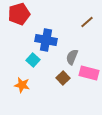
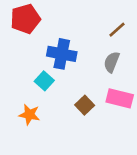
gray semicircle: (72, 57) -> (112, 62), moved

